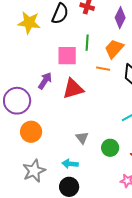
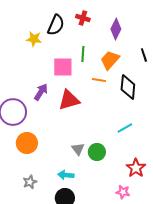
yellow star: (29, 23) -> (34, 39), moved, size x0.7
green circle: (110, 148) -> (97, 152), moved
gray star: (34, 171) -> (30, 182), size x0.6

